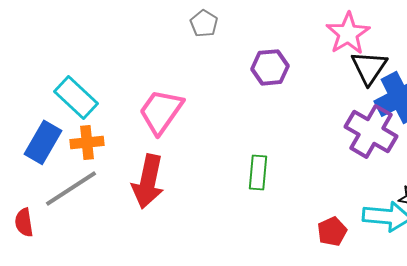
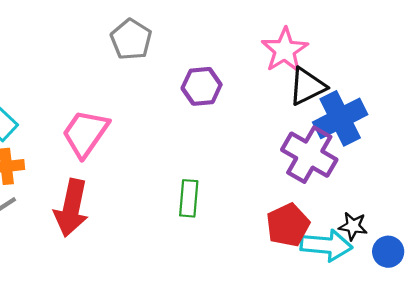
gray pentagon: (204, 23) -> (131, 39), size x1.4
black triangle: (369, 67) -> (307, 86), turned 30
red pentagon: (332, 231) -> (288, 225), moved, size x1.4

